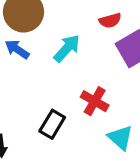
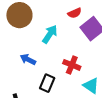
blue arrow: (17, 49) -> (28, 59), moved

